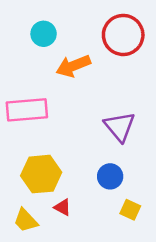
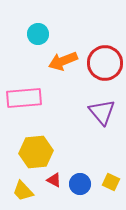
red circle: (123, 35) -> (105, 63), moved
blue circle: (110, 176) -> (80, 184), moved

